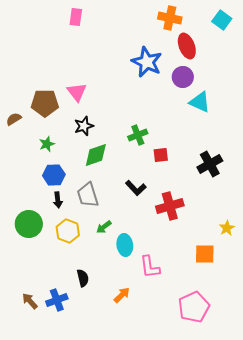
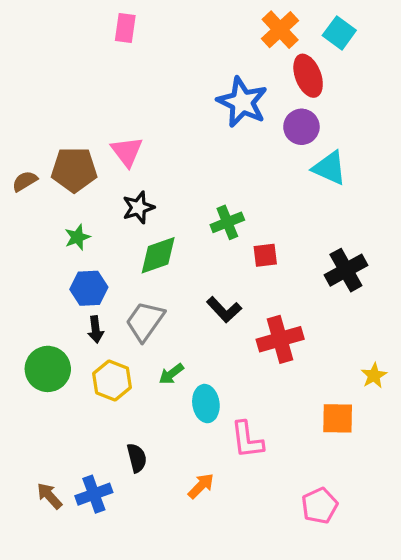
orange cross: (170, 18) -> (280, 30), turned 35
cyan square: (222, 20) -> (339, 33), moved
brown semicircle: (14, 119) -> (25, 181), moved
gray trapezoid: (88, 195) -> (145, 321), turned 52
pink pentagon: (194, 307) -> (320, 506), size x0.7

